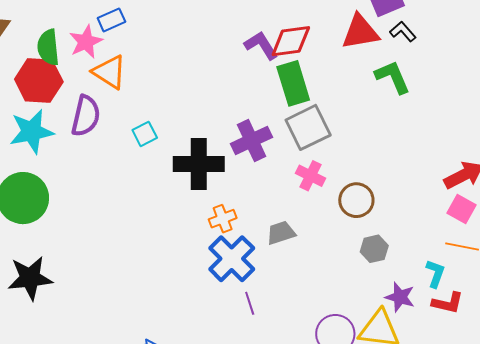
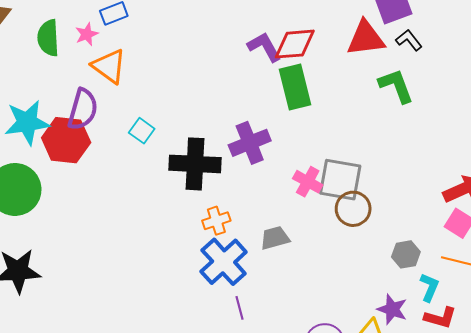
pink star: (86, 42) -> (87, 34), size x0.7
red hexagon: (39, 80) -> (66, 140), moved
gray square: (308, 127) -> (340, 180), moved, turned 33
cyan square: (145, 134) -> (142, 131), turned -30
gray hexagon: (374, 249) -> (406, 254), moved

